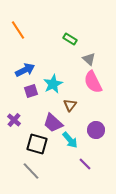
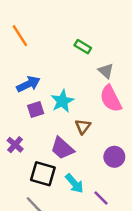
cyan arrow: (70, 140) -> (74, 183), moved

